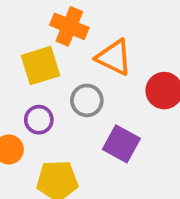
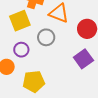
purple square: (121, 144) -> (83, 59), moved, turned 30

